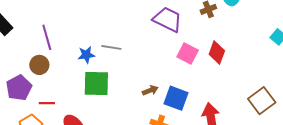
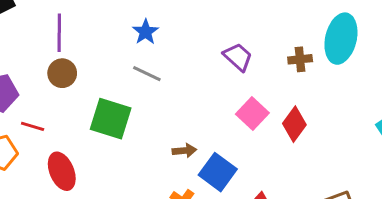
purple trapezoid: (167, 19) -> (238, 57), size x0.7
blue star: (86, 55) -> (146, 32), moved, turned 30
brown circle: (39, 65) -> (62, 73), moved

